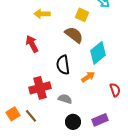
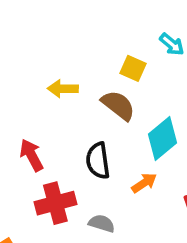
yellow arrow: (42, 14) -> (63, 89), moved
red arrow: (32, 44) -> (31, 155), moved

